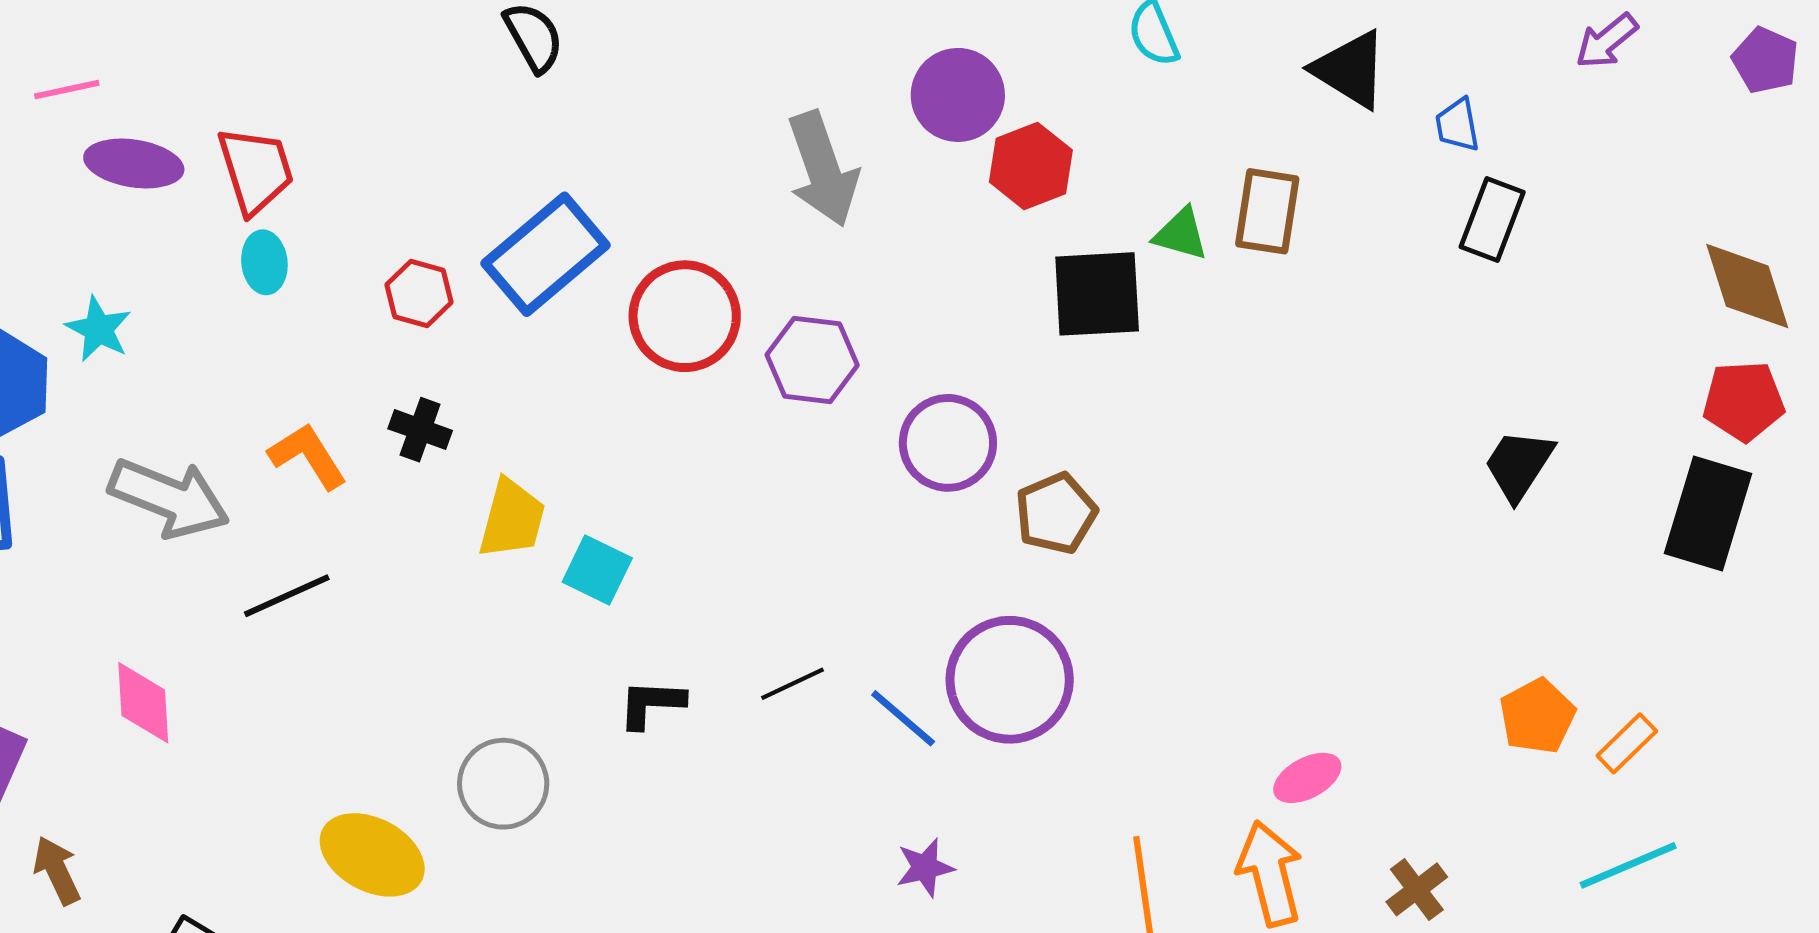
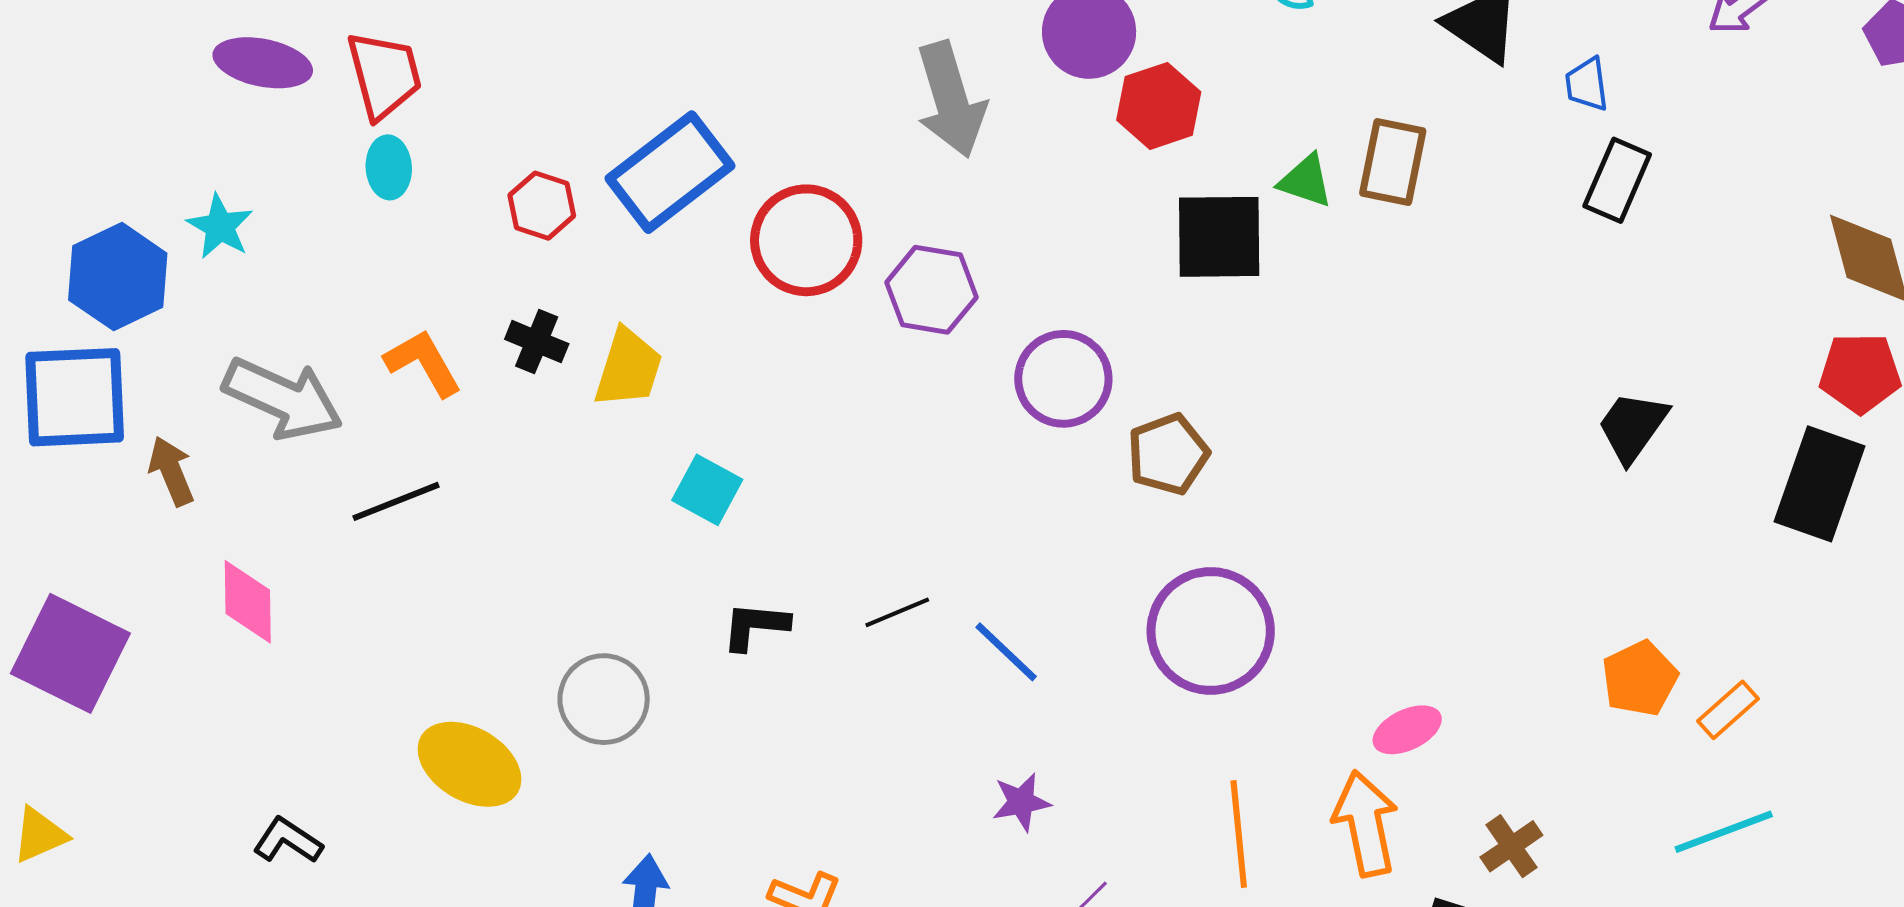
yellow trapezoid: (512, 519) -> (628, 368), moved
purple circle: (1010, 680) -> (1211, 631), moved
brown arrow: (57, 870) -> (171, 471), moved

